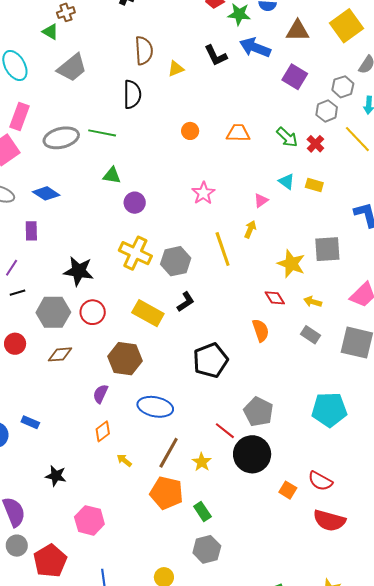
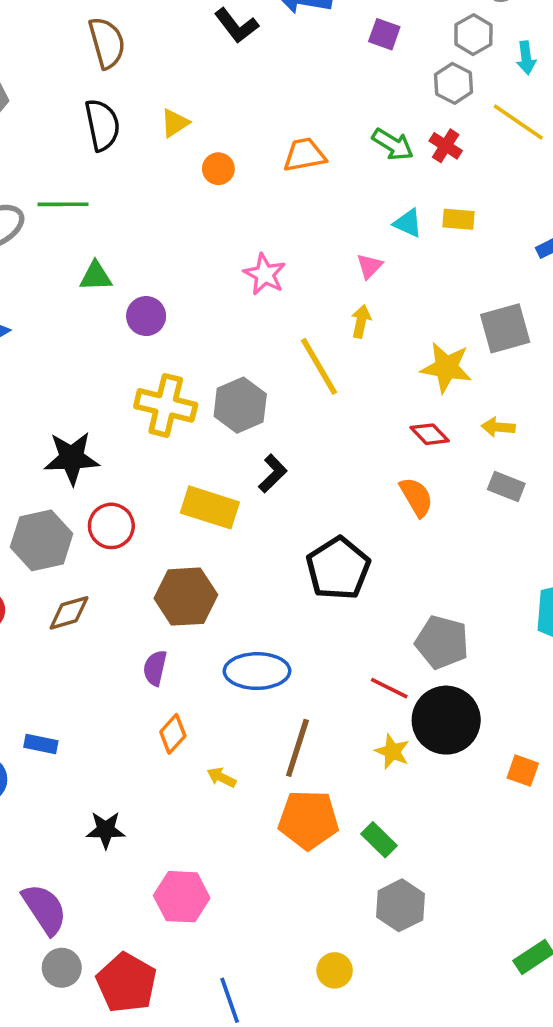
yellow triangle: (176, 69) -> (175, 123), moved
purple square: (295, 77) -> (384, 34), size x0.7
yellow star: (202, 462) -> (392, 751), moved

